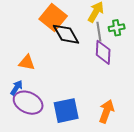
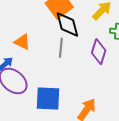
gray line: (99, 32) -> (61, 48), moved

